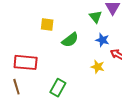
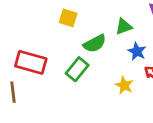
green triangle: (96, 17) -> (124, 27), moved, turned 40
green rectangle: (58, 88) -> (77, 69), moved

